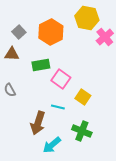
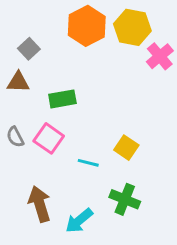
orange hexagon: (51, 32) -> (87, 26), moved
pink square: (61, 79) -> (49, 138), moved
brown arrow: (38, 123) -> (40, 204), moved, turned 145

